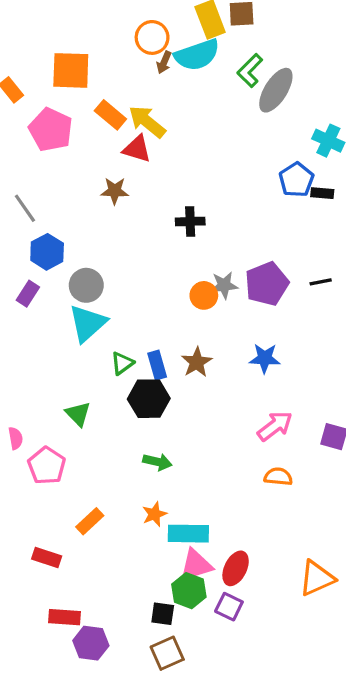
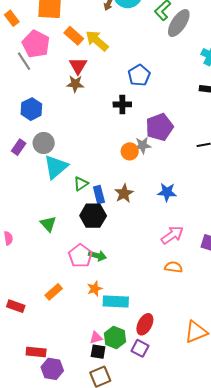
red triangle: (137, 149) -> (78, 66), moved, turned 42
blue pentagon: (296, 180) -> (139, 75), moved
gray line: (25, 208) -> (24, 61), moved
blue hexagon: (47, 252) -> (31, 109), moved
purple pentagon: (267, 284) -> (160, 127), moved
gray circle: (86, 285) -> (44, 143), moved
green triangle: (122, 363) -> (81, 184), moved
pink pentagon: (47, 466) -> (80, 256), moved
red rectangle: (47, 558) -> (16, 306), moved
pink triangle: (196, 565) -> (96, 338), moved, size x0.6

